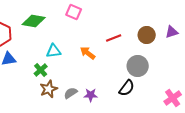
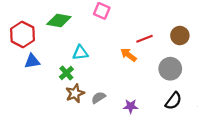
orange arrow: (88, 53) -> (128, 55), moved
black semicircle: (127, 88) -> (173, 101), moved
purple star: (91, 95) -> (131, 106), moved

